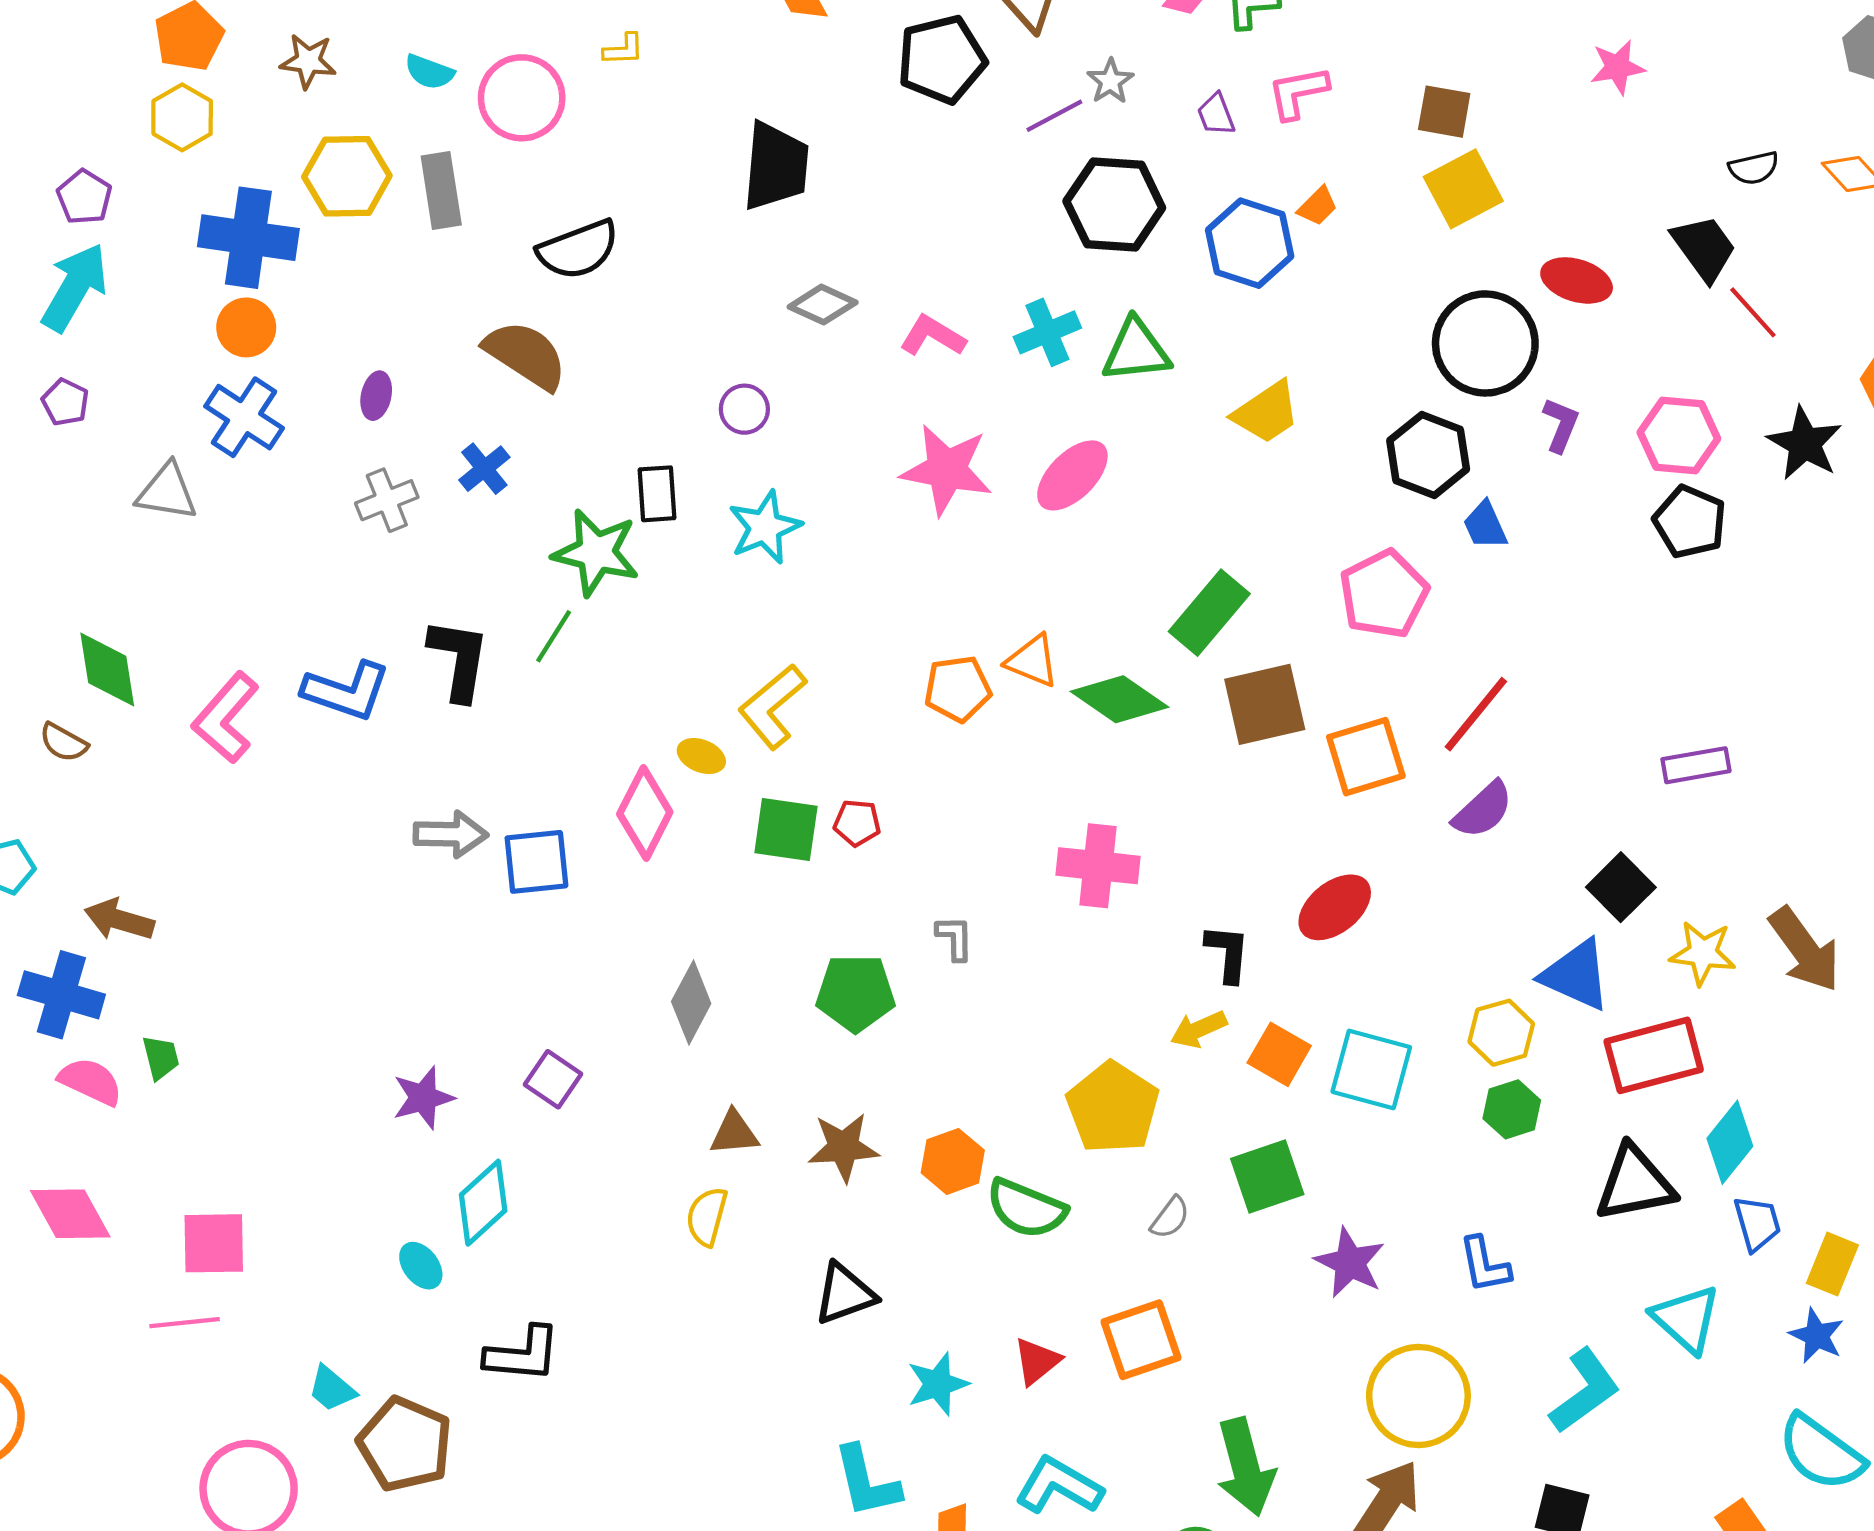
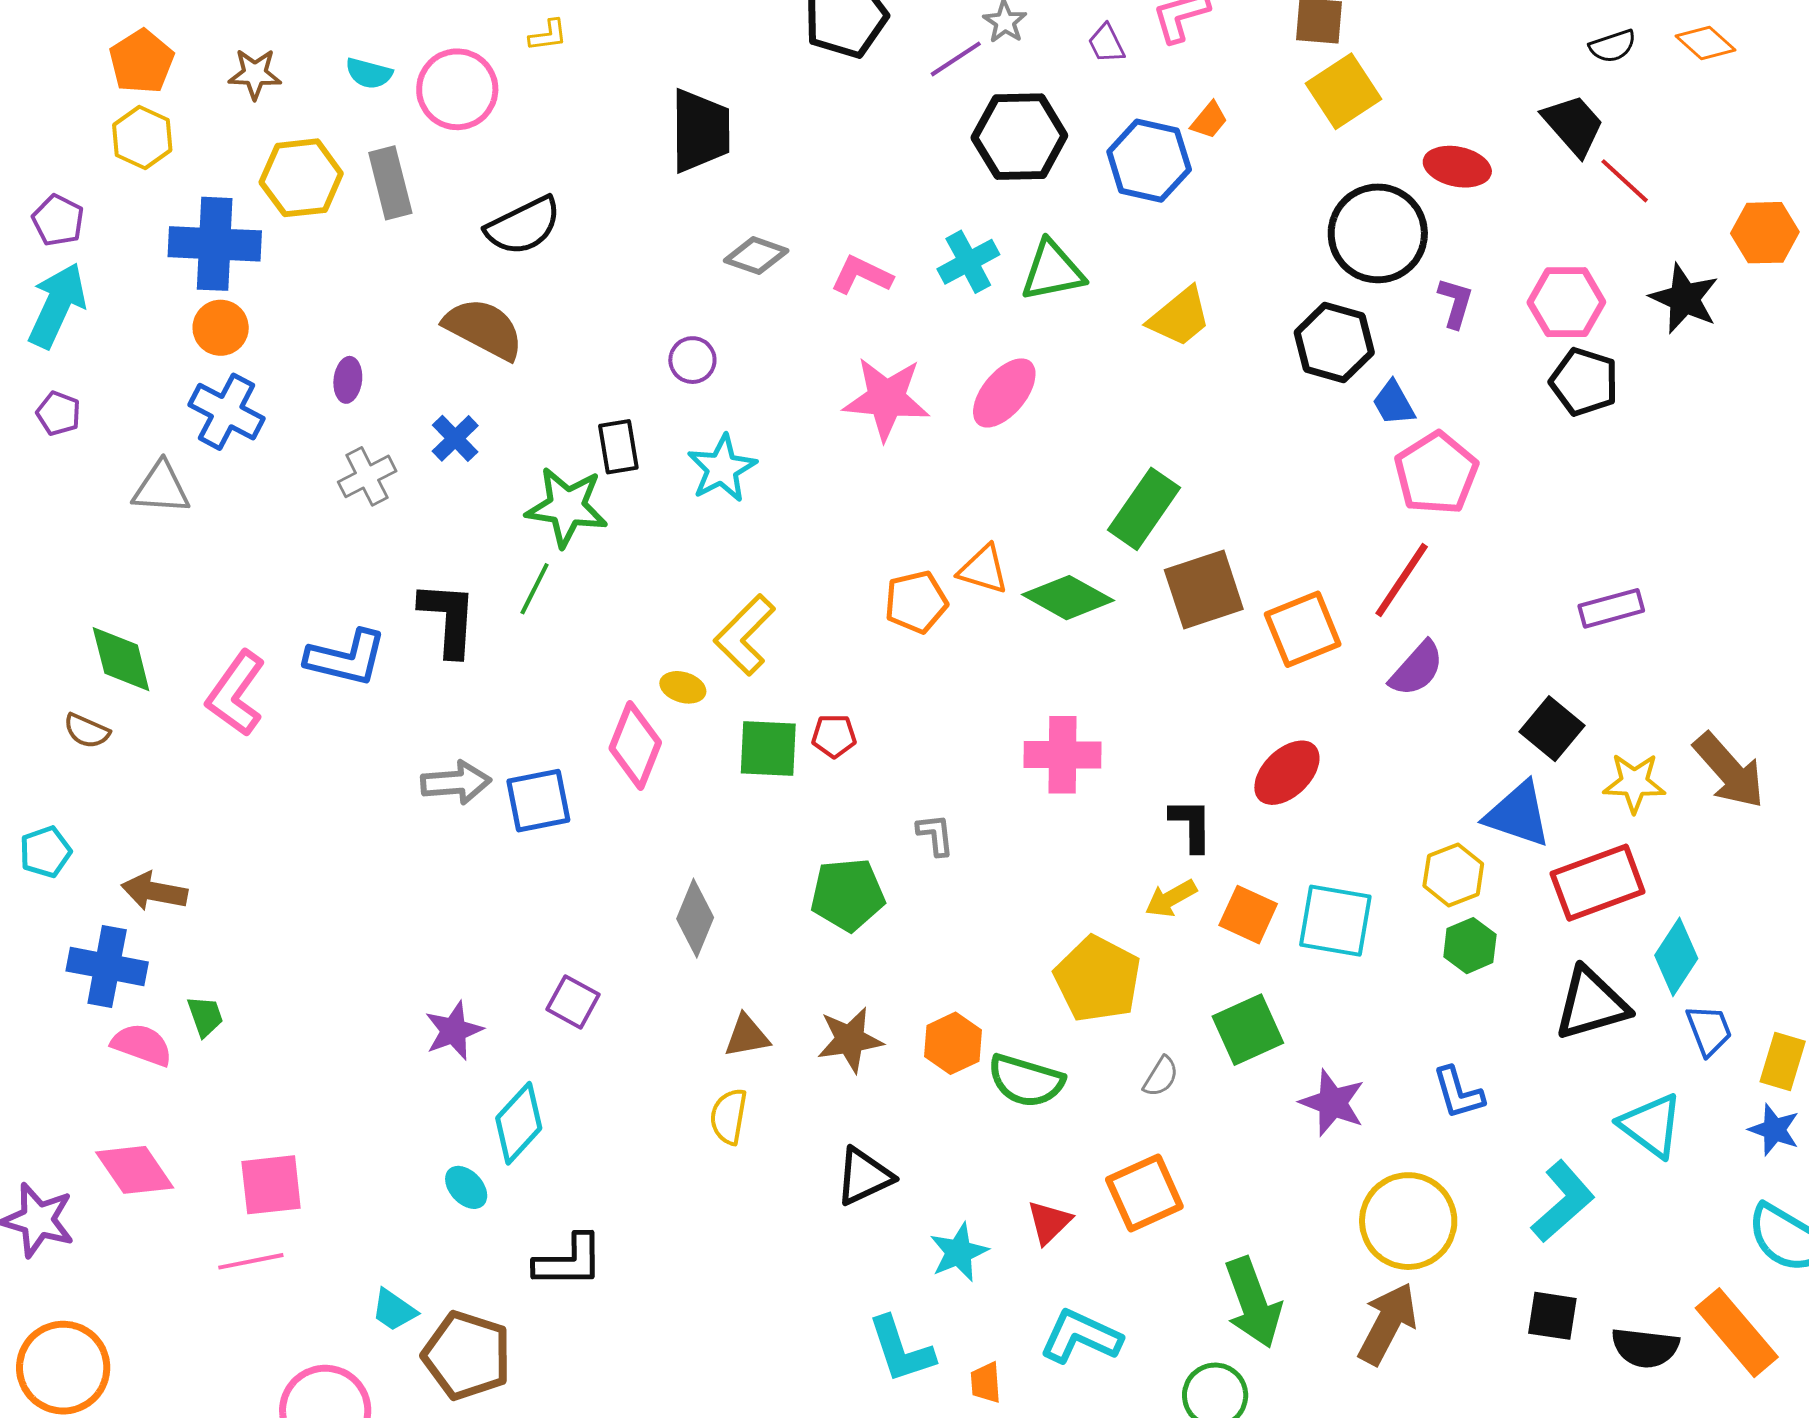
pink pentagon: (1384, 594) -> (1436, 473), moved

